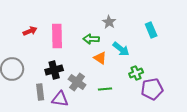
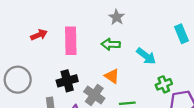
gray star: (109, 22) -> (117, 17), moved
orange triangle: (100, 58) -> (112, 76), moved

